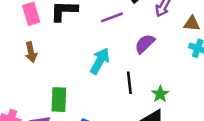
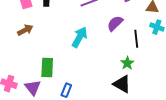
brown arrow: (31, 52) -> (25, 30), turned -105
black line: (129, 83) -> (136, 39), moved

